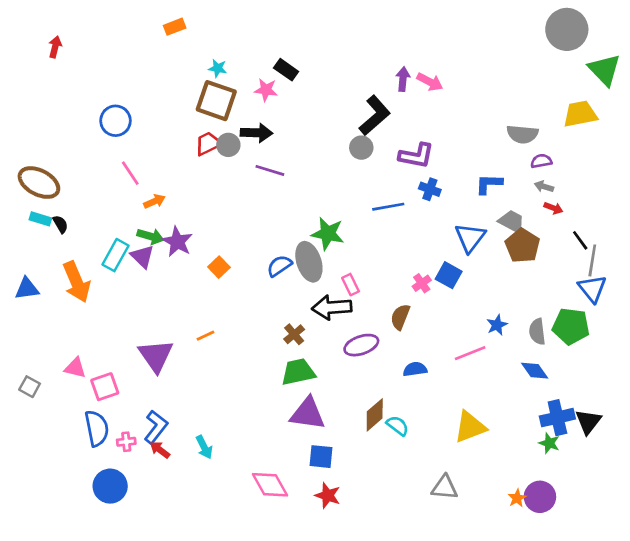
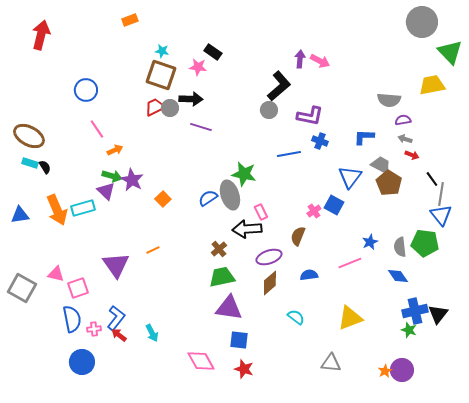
red arrow: (55, 47) -> (41, 35), size x1.8
cyan rectangle: (116, 255) -> (83, 208), moved, turned 45
gray square: (30, 387) -> (22, 288), size x1.8
brown diamond: (375, 415) -> (270, 283), moved

